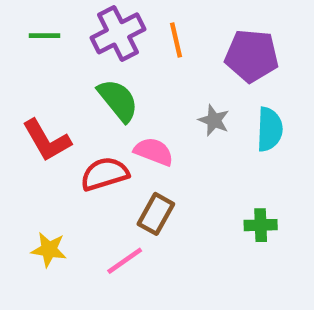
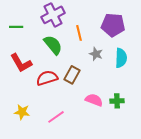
green line: (44, 36) -> (16, 27), moved
orange line: (176, 40) -> (79, 33), moved
pink semicircle: (154, 152) -> (94, 100), moved
brown rectangle: (156, 214) -> (72, 75), moved

